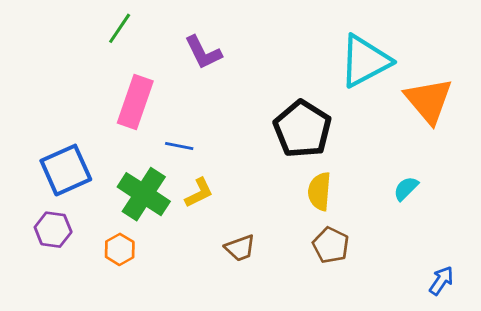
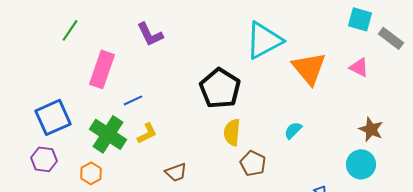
green line: (120, 28) -> (70, 30), moved
blue line: (179, 146) -> (133, 100), turned -36
brown pentagon: (331, 245) -> (253, 163), moved

